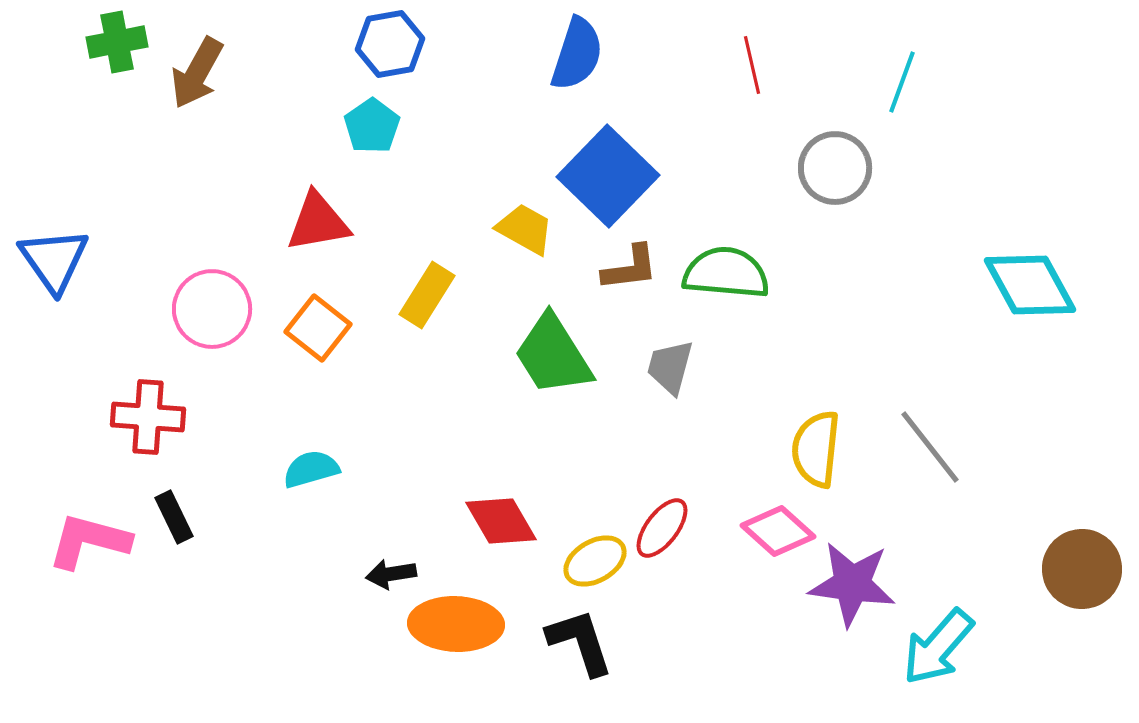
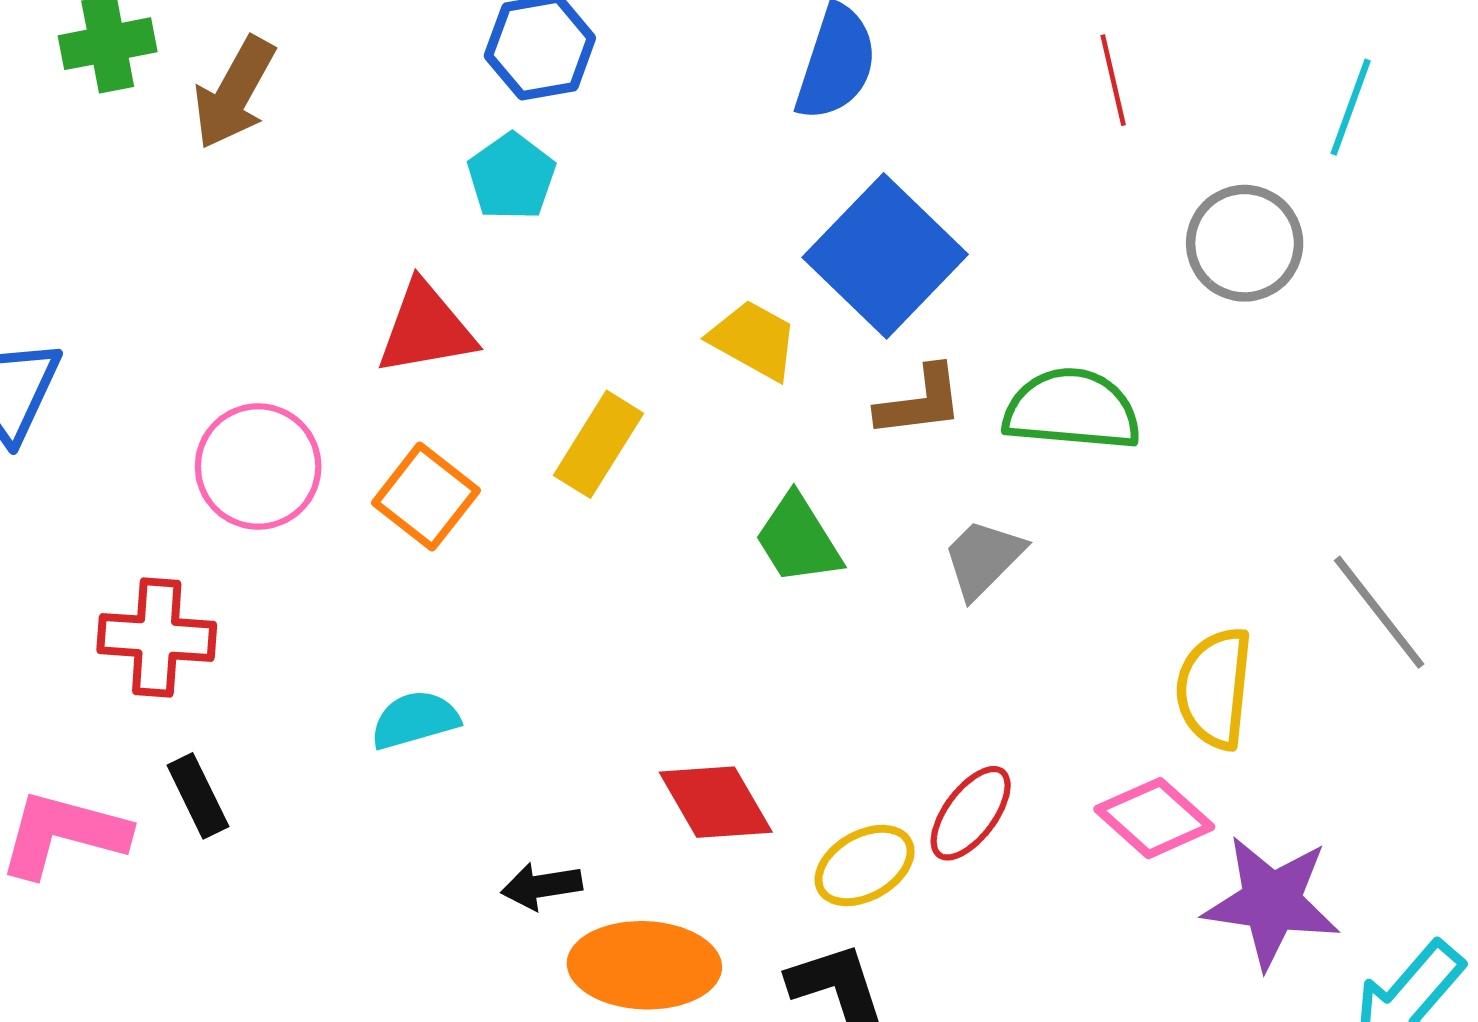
green trapezoid: (553, 355) -> (798, 539), size x0.7
gray trapezoid: (670, 367) -> (983, 558), turned 30
gray line: (930, 447) -> (1379, 612), moved

